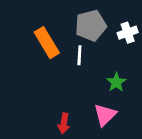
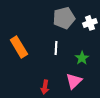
orange rectangle: (47, 43) -> (19, 47), moved
white line: (79, 55) -> (56, 48), moved

